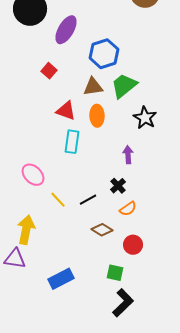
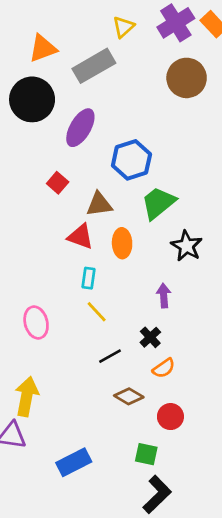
brown triangle: (93, 87) -> (99, 204), moved
cyan rectangle: (72, 142) -> (88, 278), size x0.7
pink ellipse: (33, 175) -> (36, 322), turned 30
yellow line: (58, 200) -> (97, 312), moved

